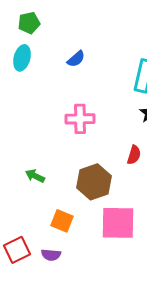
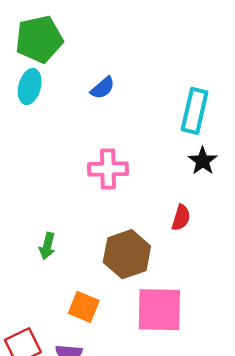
green pentagon: (29, 23) -> (39, 39), size x1.6
green arrow: (35, 176) -> (47, 246), turned -102

